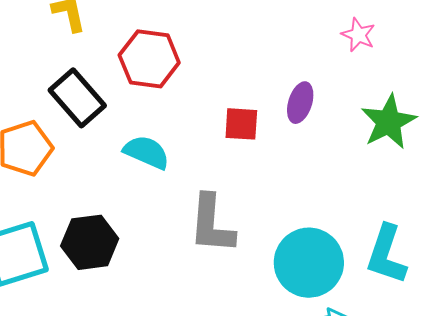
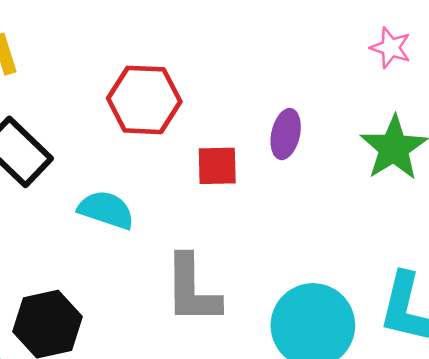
pink star: (358, 35) -> (391, 48), moved
red hexagon: (149, 59) -> (144, 100), moved

